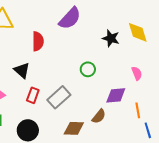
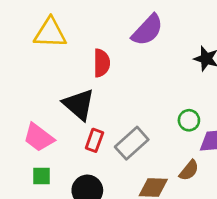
green circle: (88, 69) -> (189, 120), moved
black triangle: (22, 70) -> (79, 104), size x1.4

